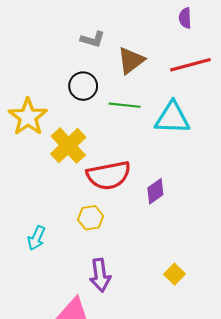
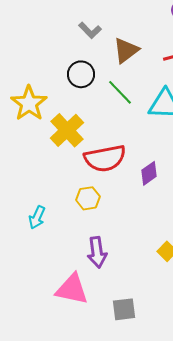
gray L-shape: (93, 39) -> (90, 30), turned 30
green line: (125, 105) -> (120, 92), turned 40

